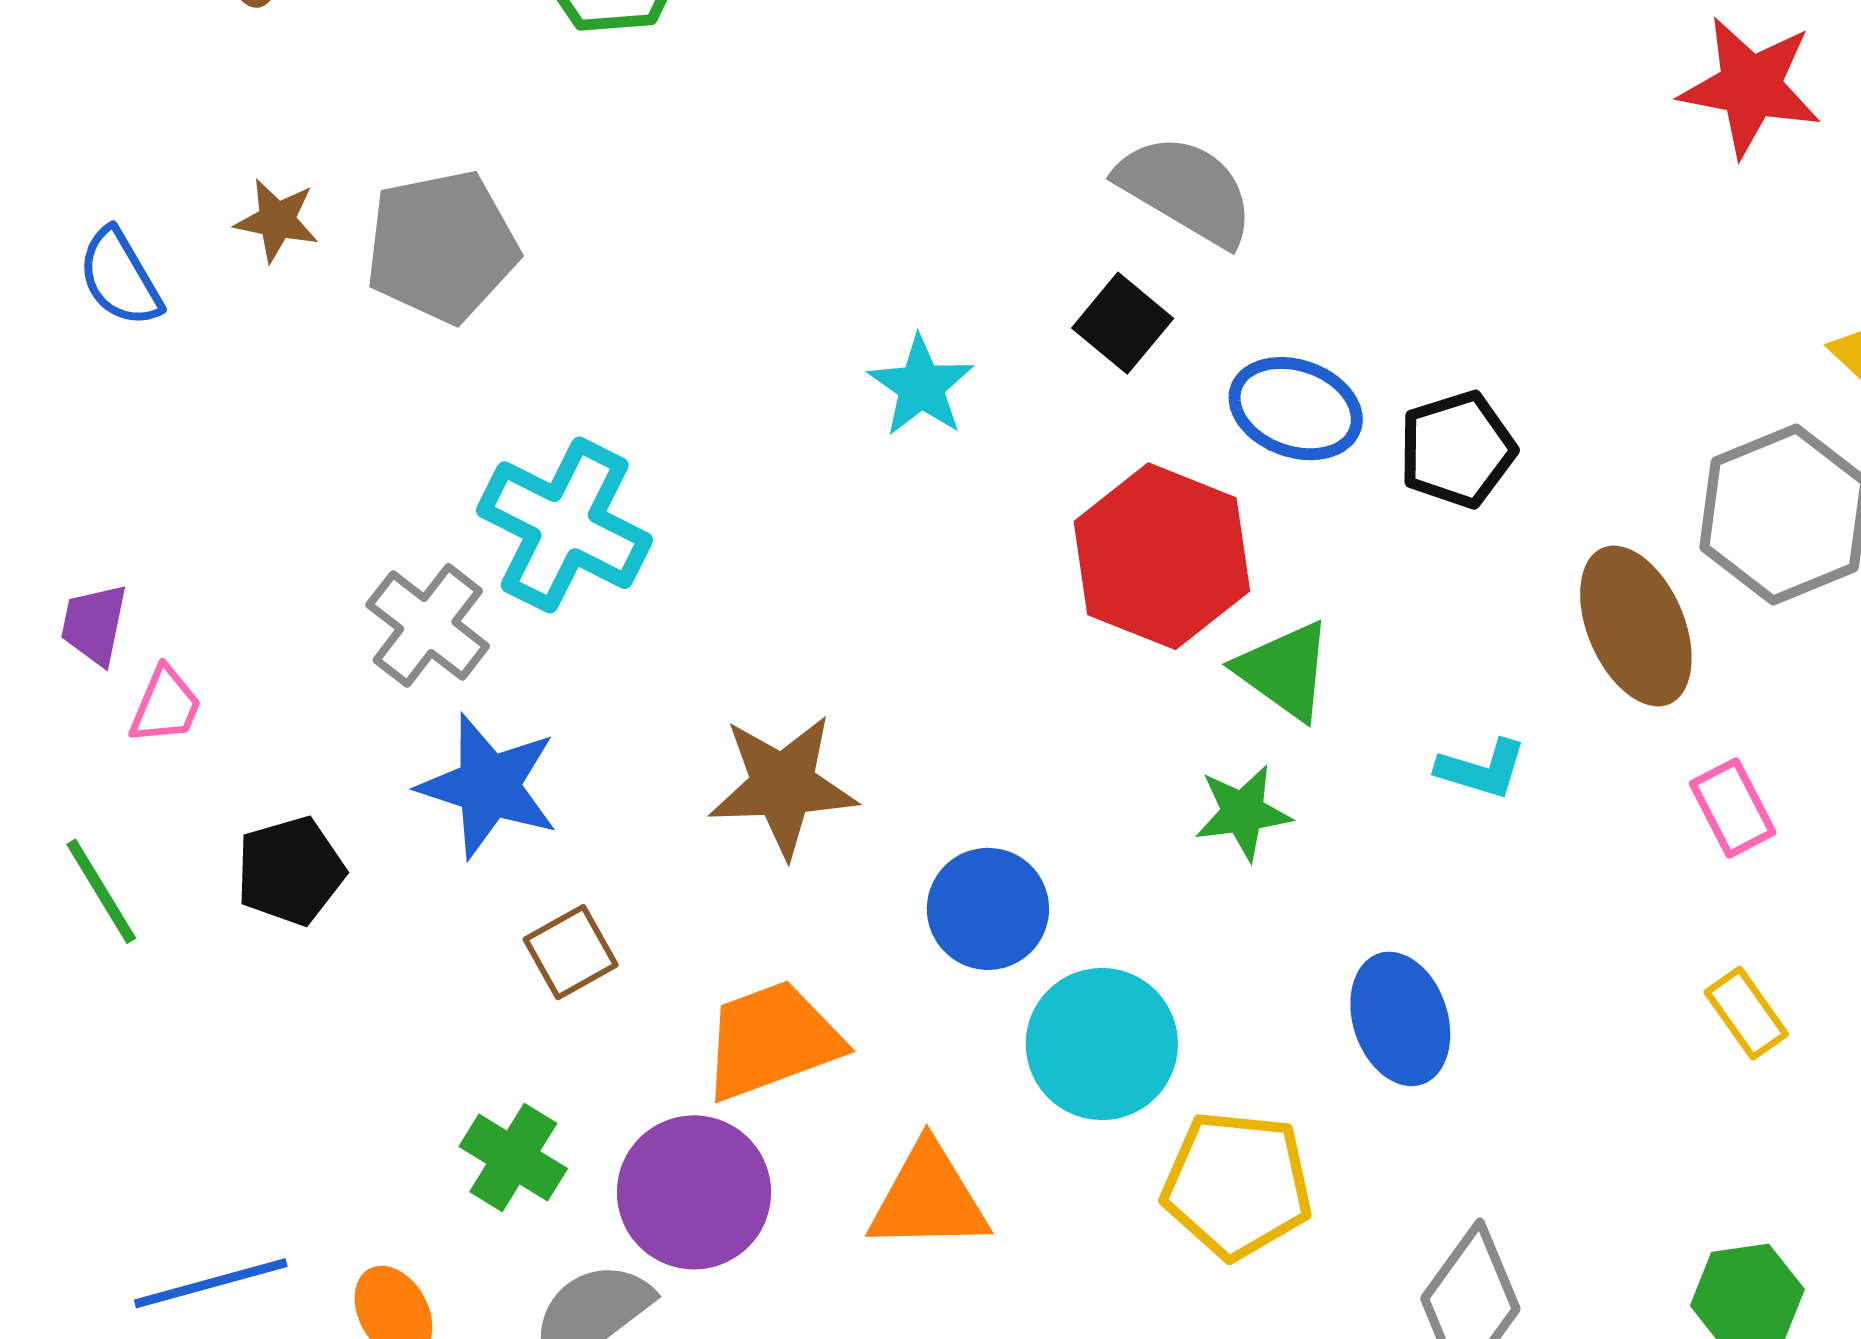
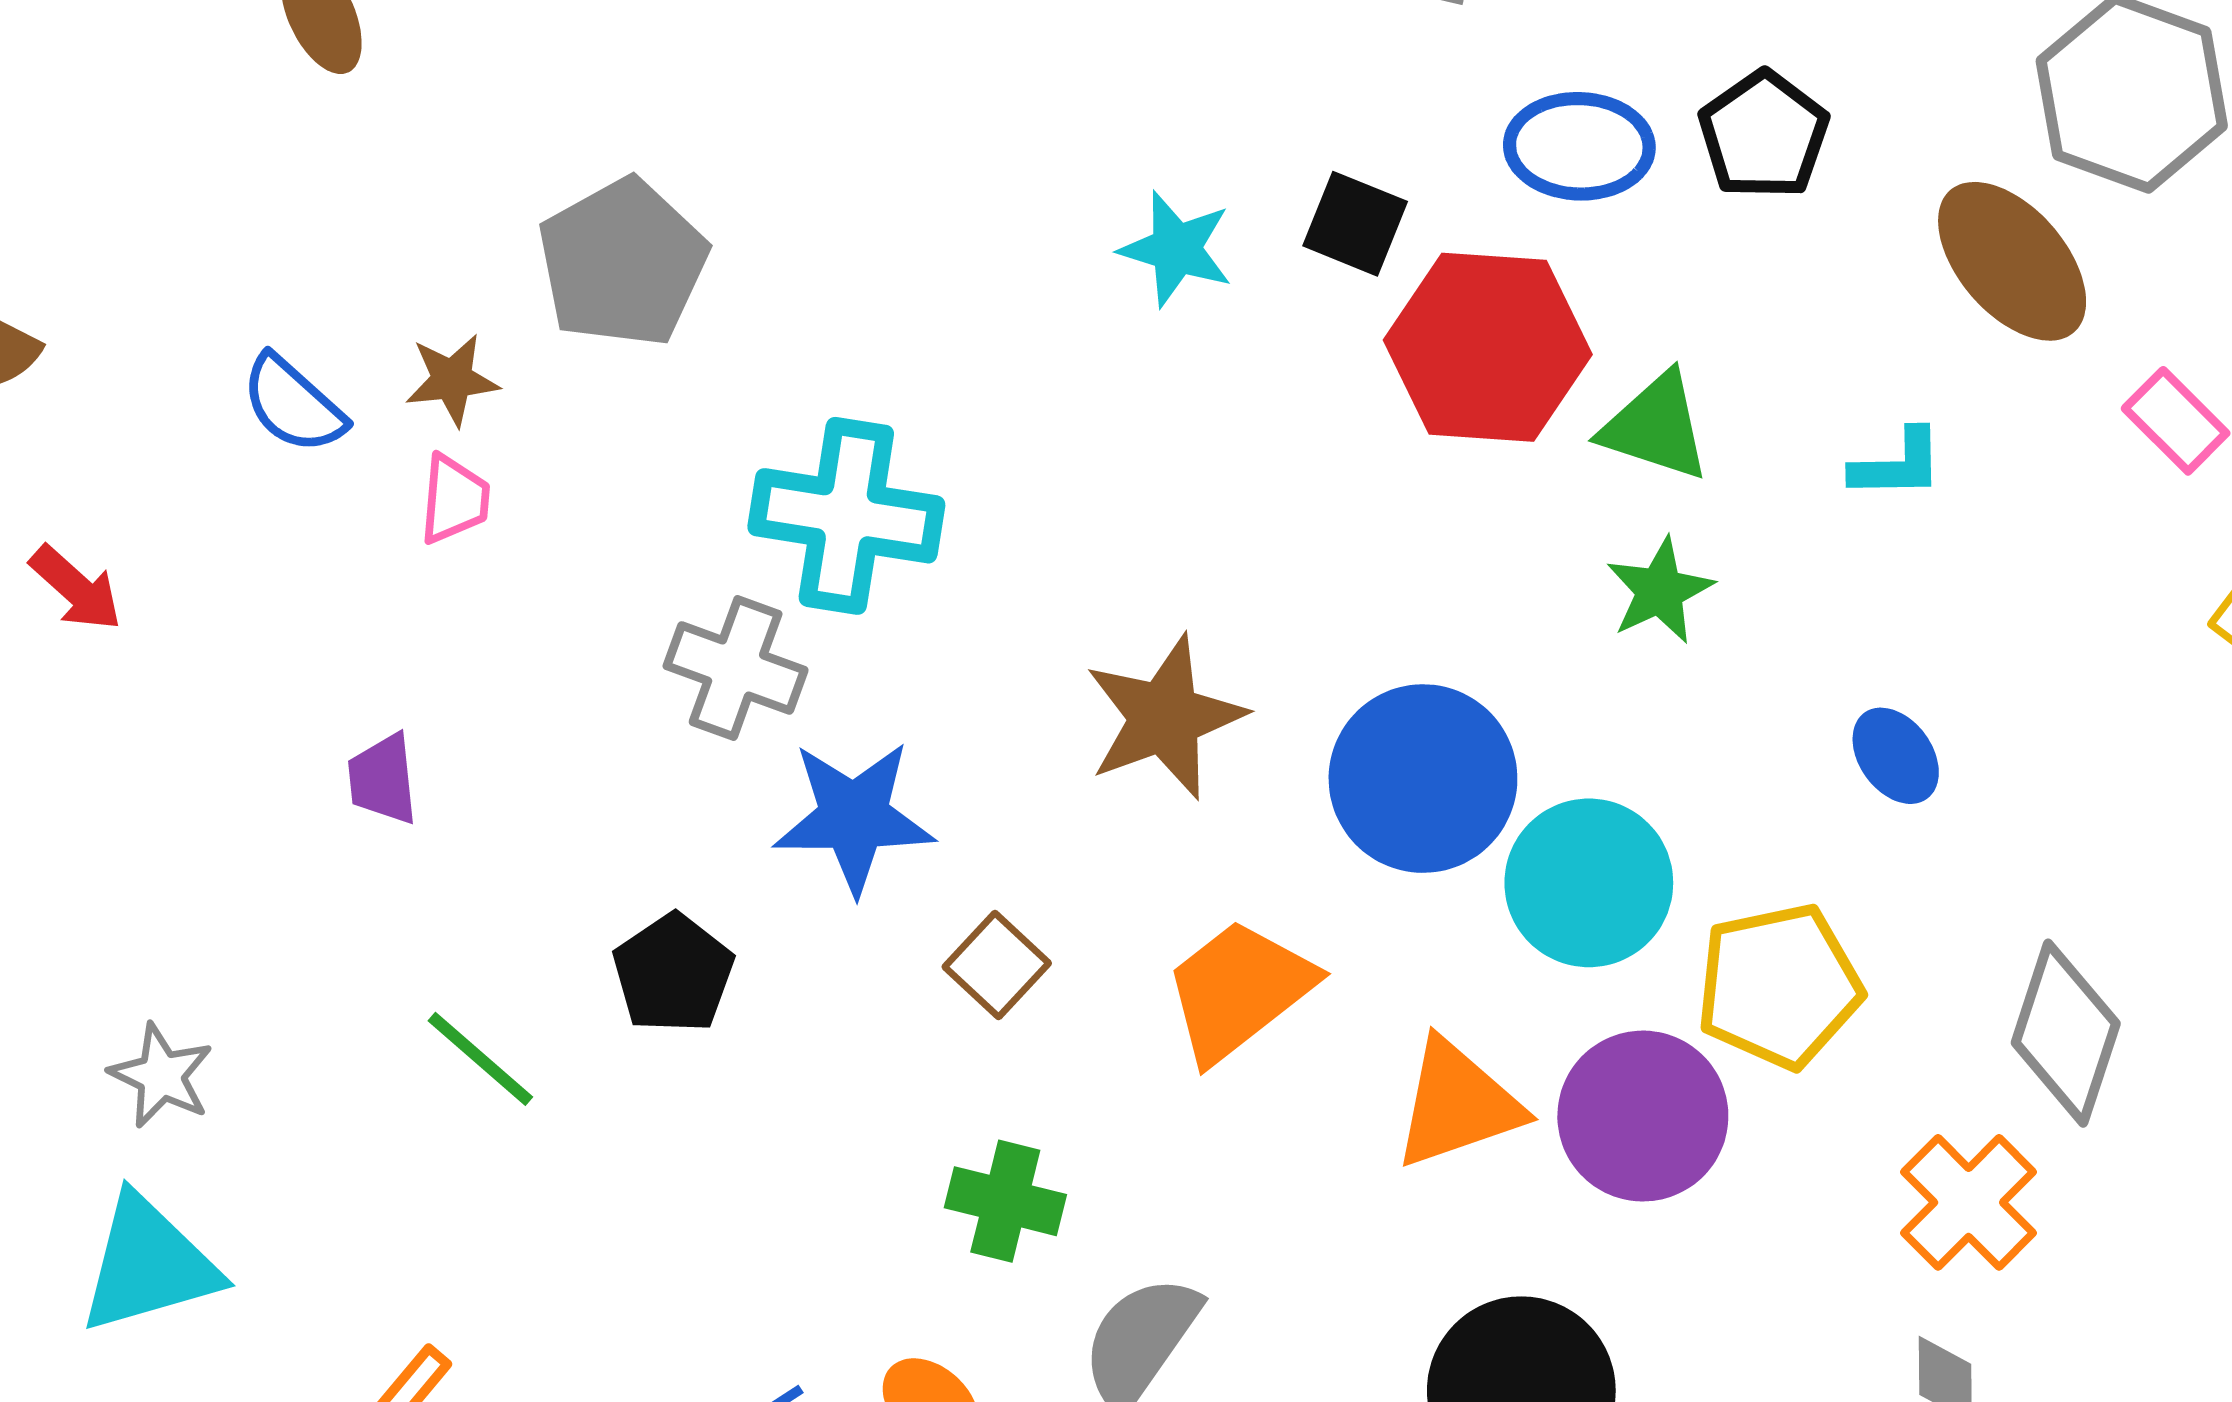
brown star: (277, 220) -> (452, 380), moved
black square: (1123, 323) -> (1355, 224), moved
pink trapezoid: (165, 705) -> (454, 499), moved
blue circle: (988, 909) -> (1423, 779), size x1.4
blue ellipse: (1400, 1019) -> (1896, 756), size x0.7
purple circle: (694, 1192) -> (1643, 1116), moved

